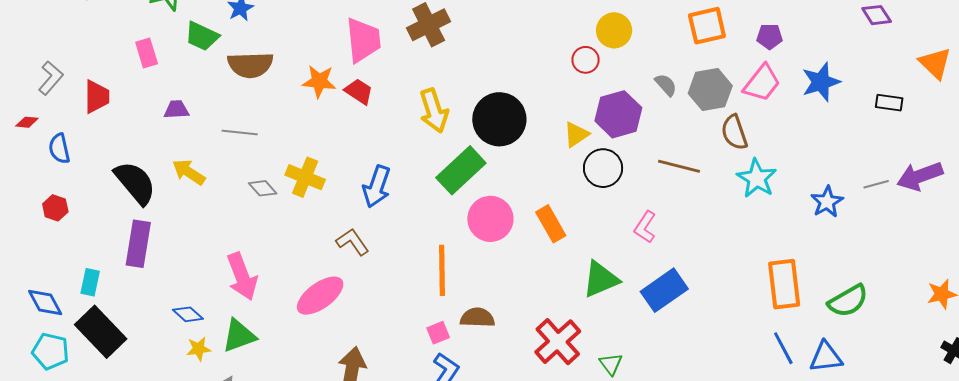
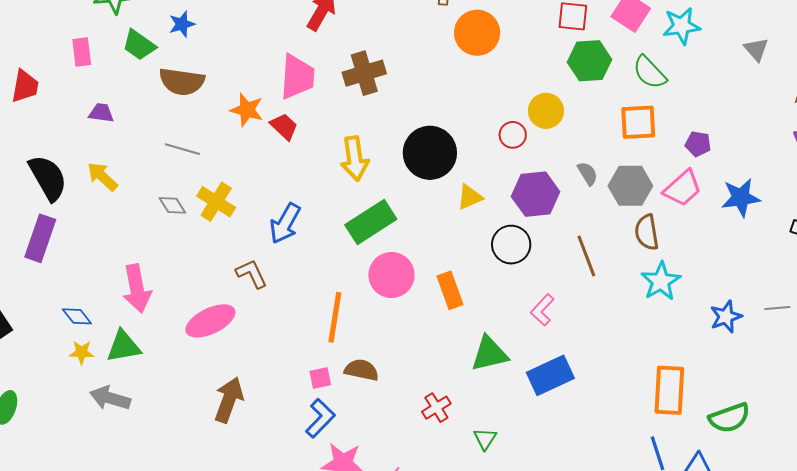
black circle: (499, 119) -> (430, 153), moved
gray line: (240, 132) -> (182, 149), moved
yellow triangle: (576, 134) -> (470, 197), moved
brown line: (679, 166) -> (586, 256), turned 45
red cross: (558, 342) -> (436, 408), size x0.6

